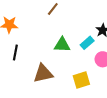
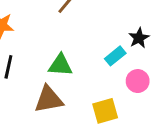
green triangle: (62, 45) -> (60, 65), moved

